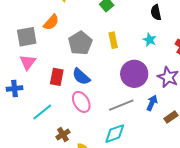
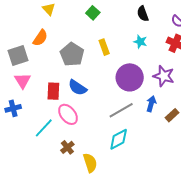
pink ellipse: (81, 102) -> (68, 114), moved

